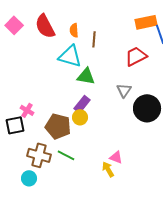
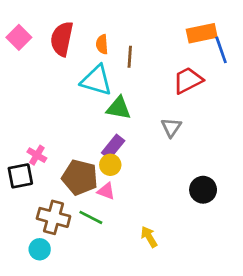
red semicircle: (45, 26) -> (62, 39), turned 40
black circle: (147, 108) -> (203, 190), moved, size x0.7
pink triangle: (116, 157) -> (106, 191), moved

